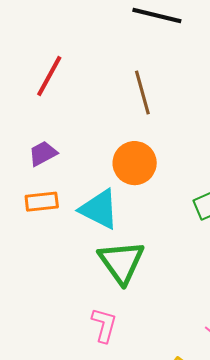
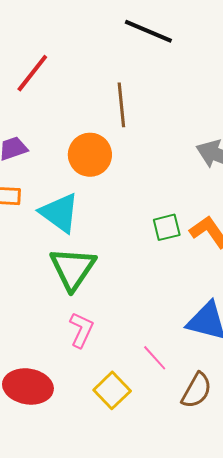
orange circle: (135, 163) -> (90, 155), moved
pink L-shape: (104, 325) -> (81, 330), moved

